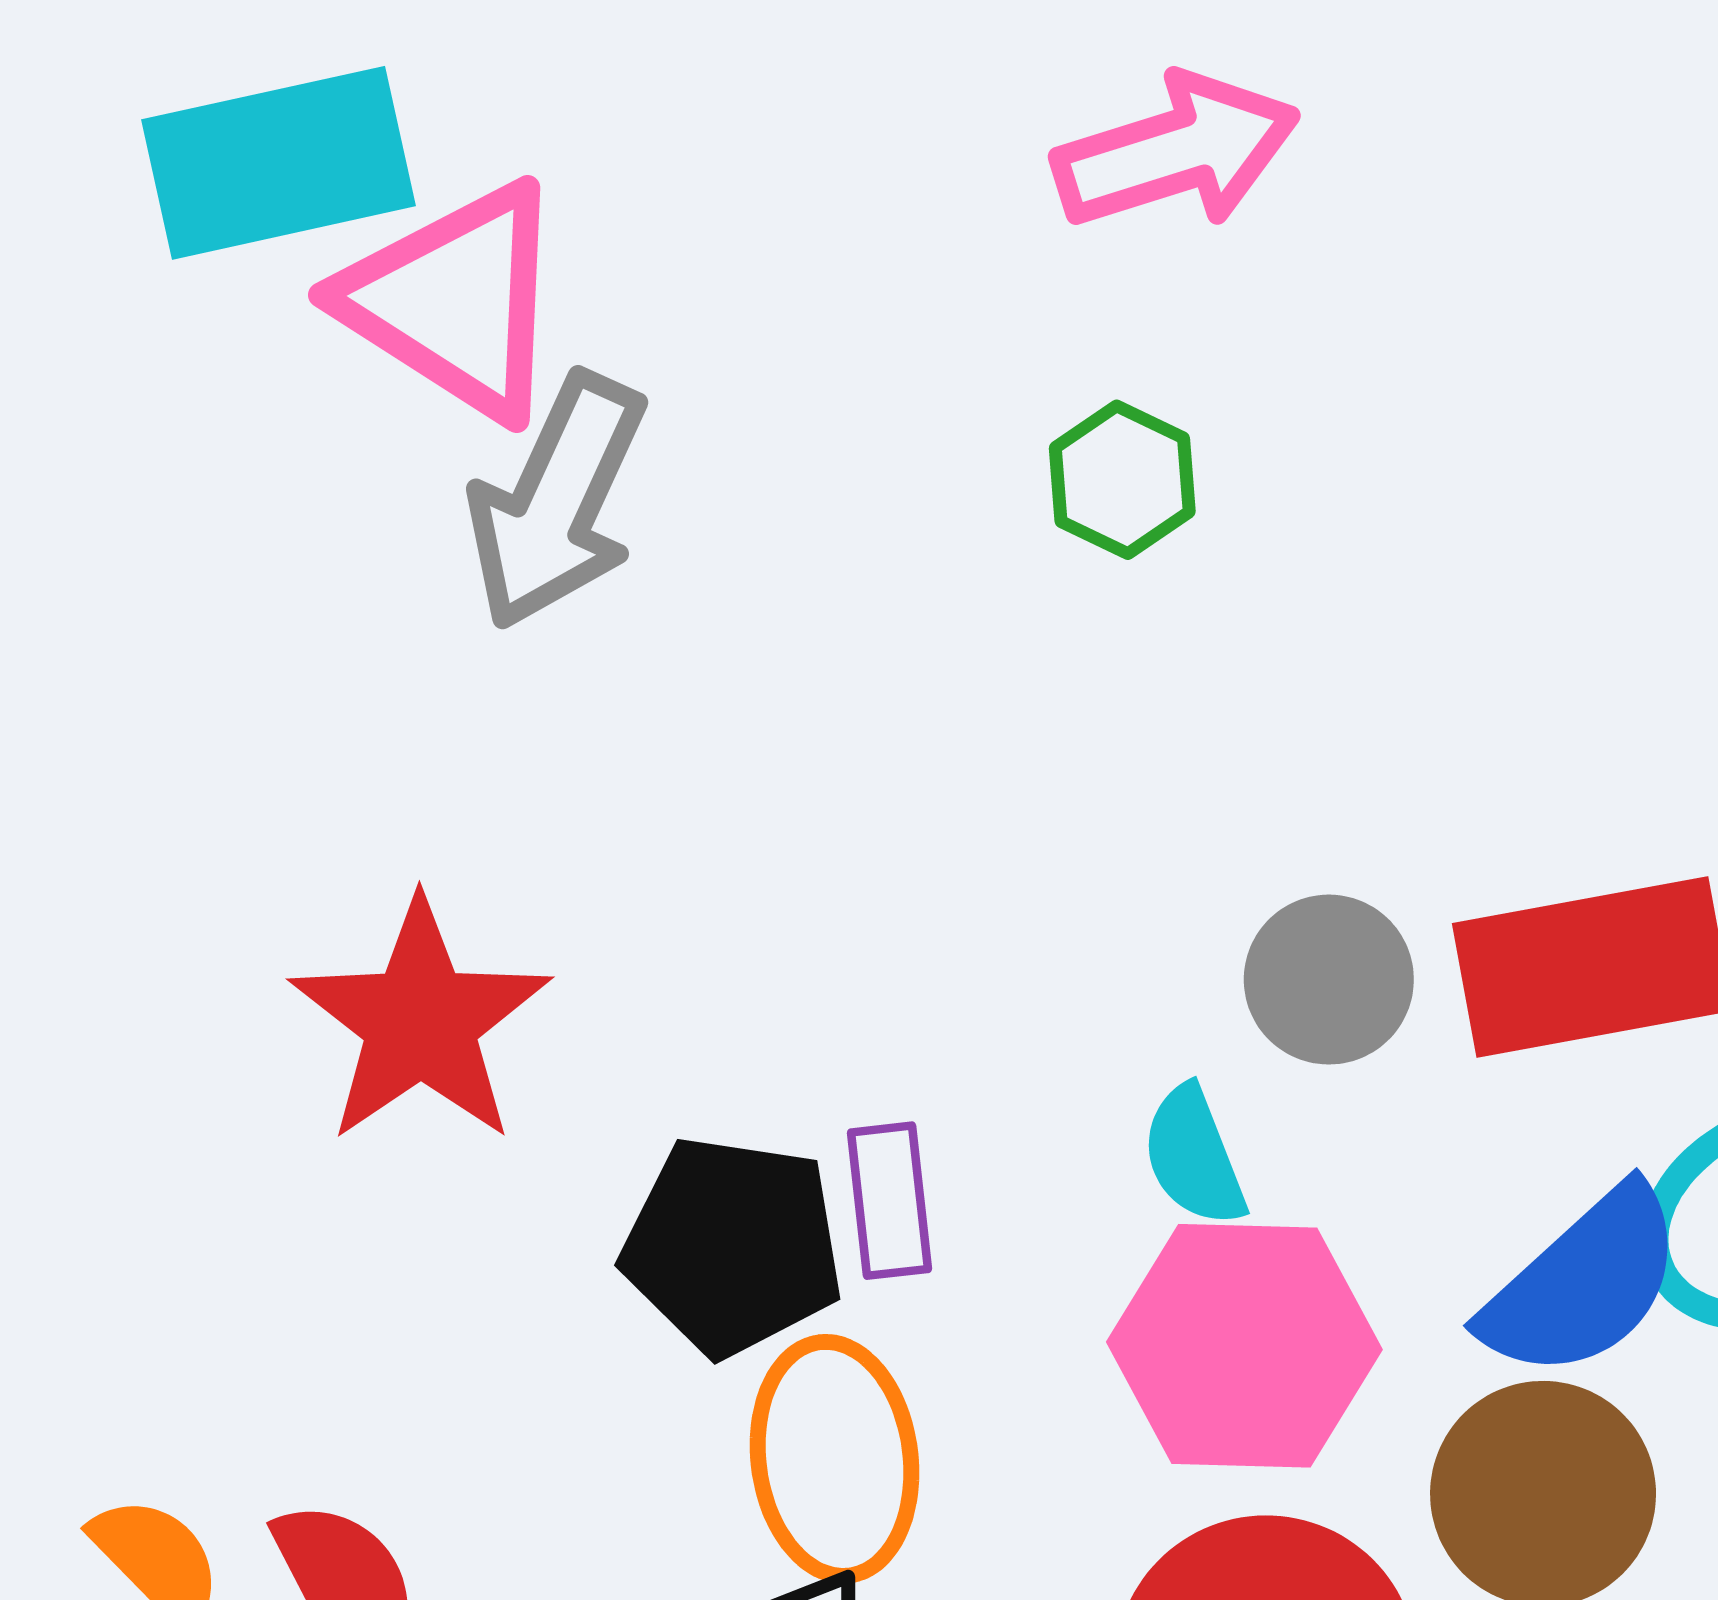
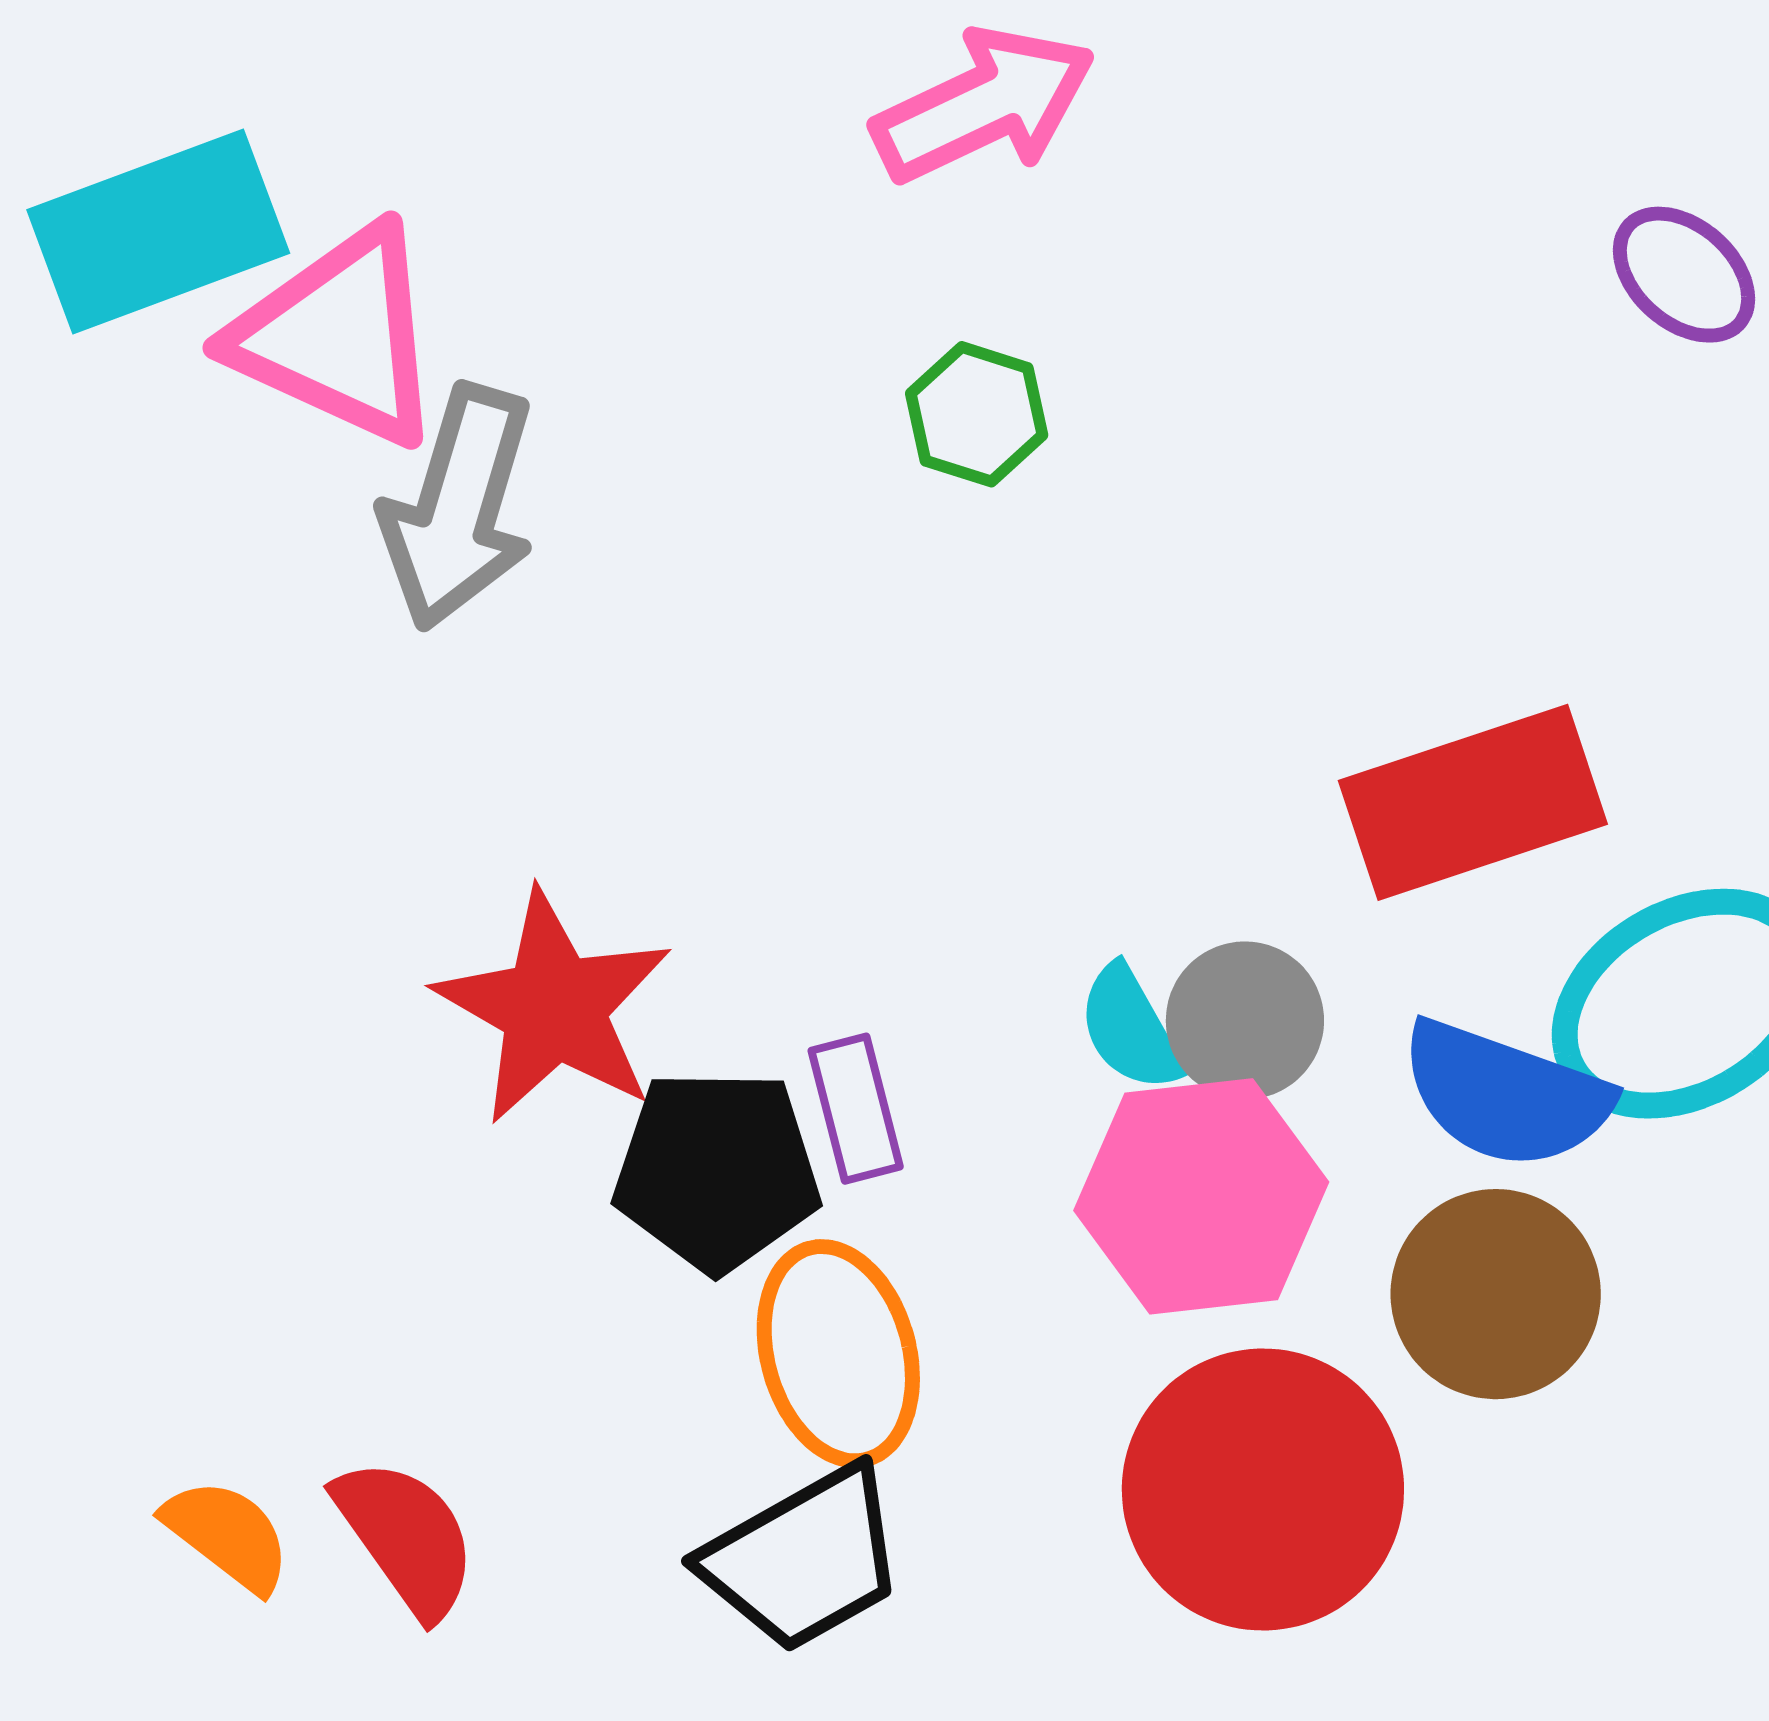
gray circle: (1329, 980) -> (1245, 1020), moved
red star: (420, 1021) -> (554, 1007), moved
blue semicircle: (1583, 1283) -> (1505, 1095), turned 70

